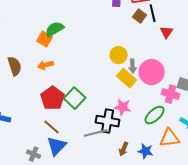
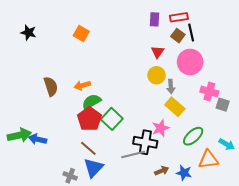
green semicircle: (55, 29) -> (91, 102), moved
red triangle: (167, 32) -> (158, 52), moved
orange square: (45, 39) -> (81, 34), moved
pink circle: (152, 72) -> (190, 62), moved
yellow rectangle: (127, 78) -> (175, 107), moved
pink cross: (171, 94) -> (209, 91), moved
pink star: (123, 107) -> (161, 128), turned -30
brown arrow: (124, 149) -> (162, 171), turned -136

